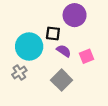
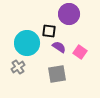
pink square: (86, 56) -> (80, 52), turned -32
gray square: (62, 80) -> (57, 74), turned 36

